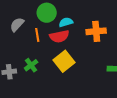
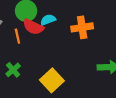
red semicircle: (59, 36) -> (33, 27), moved, turned 42
yellow square: (64, 61) -> (52, 80), moved

